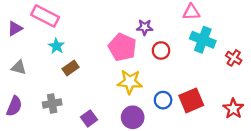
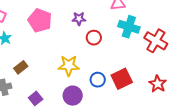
pink pentagon: (122, 47) -> (40, 20), moved
red cross: (234, 58) -> (156, 41), size x1.6
brown rectangle: (71, 68) -> (21, 67), moved

